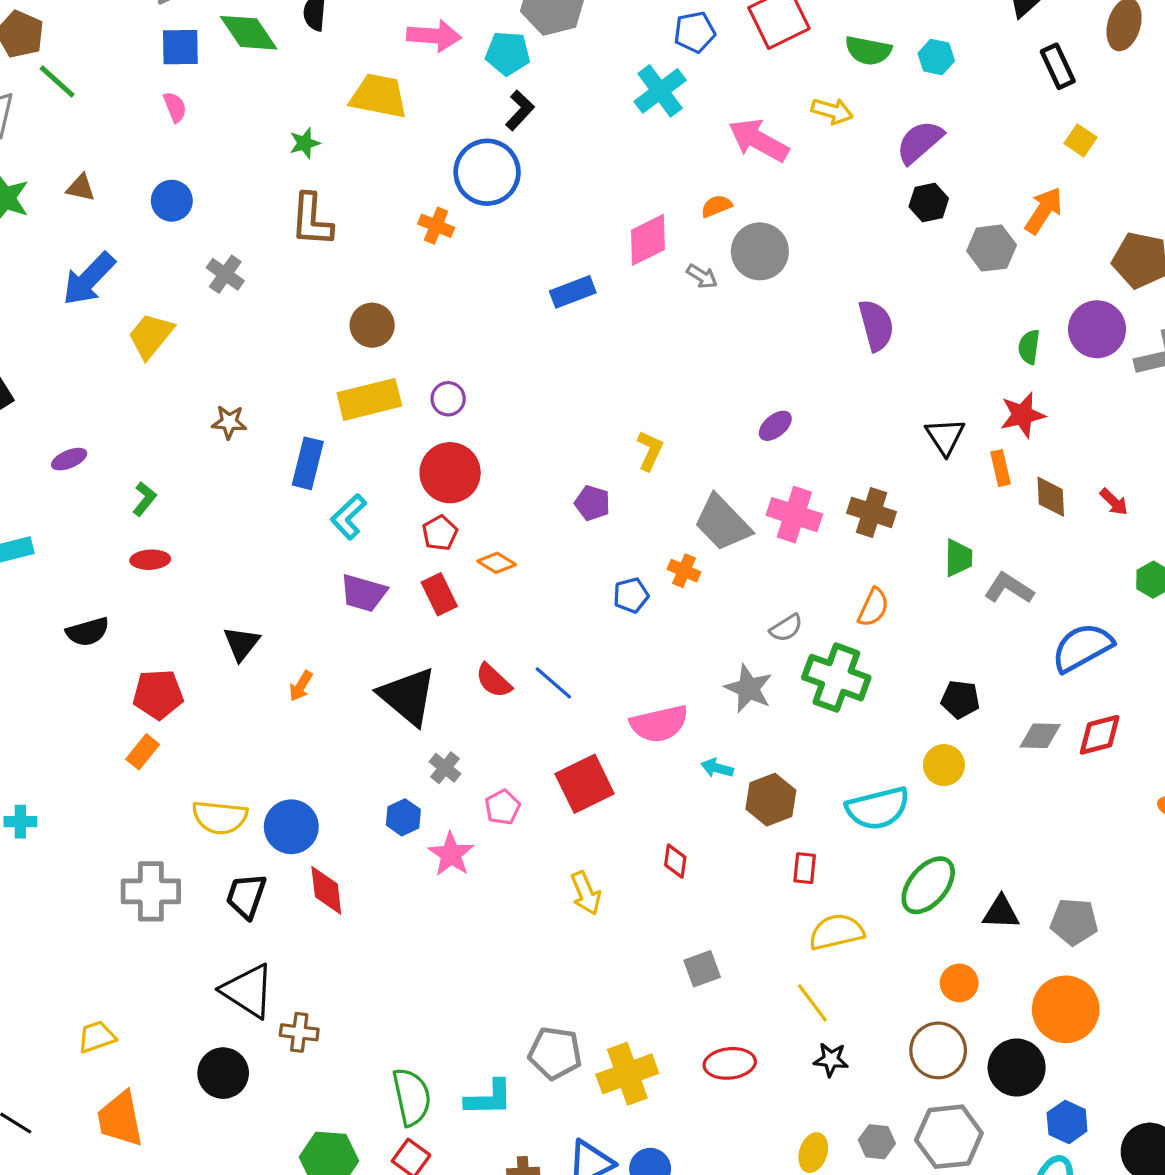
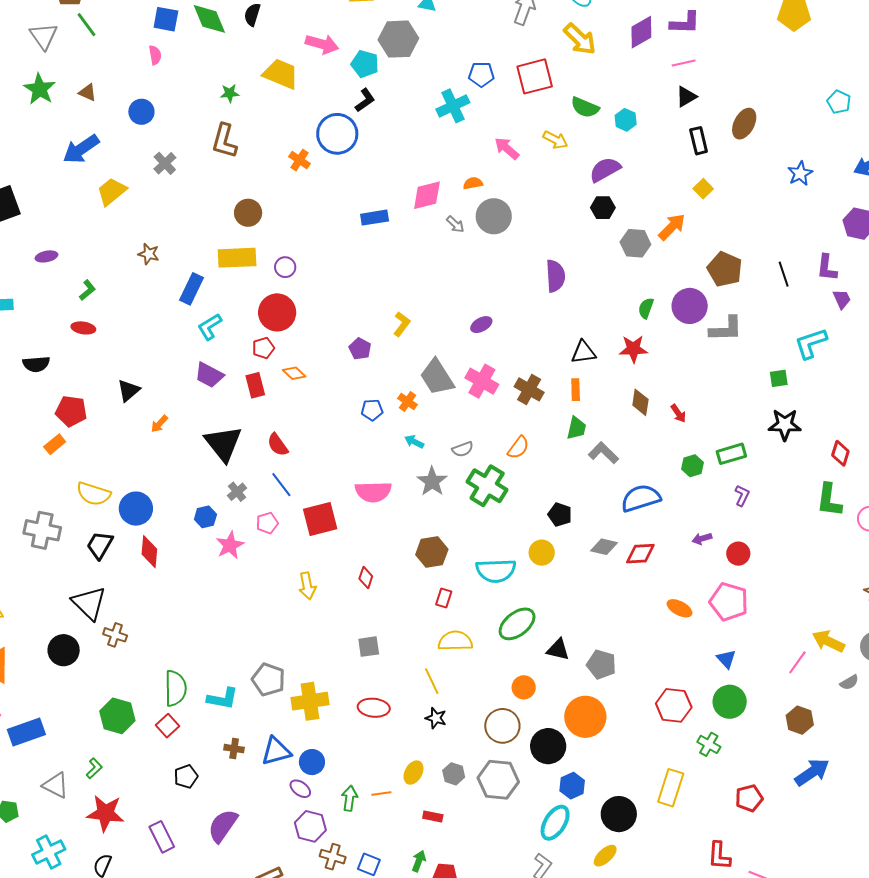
pink arrow: (759, 140) -> (507, 148), size x0.7
black triangle: (945, 436) -> (584, 352), turned 44
orange rectangle: (1000, 468) -> (576, 390), moved
blue line: (553, 683) -> (281, 485), moved
cyan arrow: (717, 768) -> (414, 442), moved

